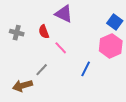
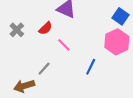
red semicircle: (44, 32) -> (45, 28), turned -112
gray cross: (17, 33) -> (17, 30), turned 32

